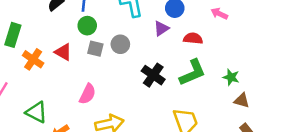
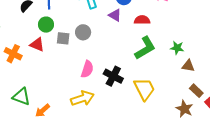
green circle: (87, 26) -> (46, 25), moved
purple triangle: (161, 28) -> (115, 15), turned -48
black cross: (153, 75) -> (113, 76), moved
pink semicircle: (87, 94) -> (87, 69), moved

